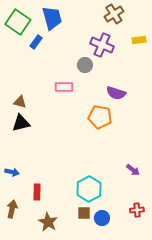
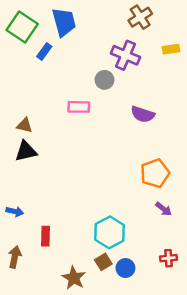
orange pentagon: (100, 117) -> (155, 173), moved, turned -30
brown square: (84, 213) -> (103, 262), turned -32
brown star: (48, 222) -> (74, 278), moved

